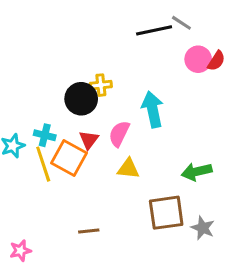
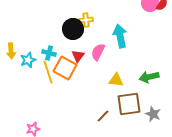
yellow triangle: (128, 169) -> (116, 80), moved
brown line: (89, 231) -> (103, 116), moved, turned -40

